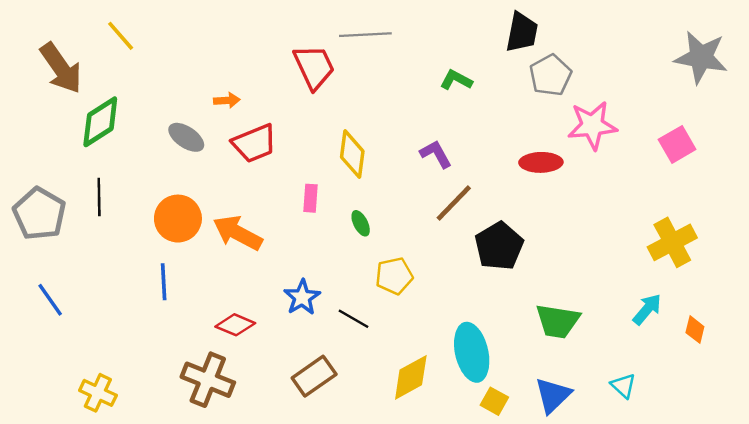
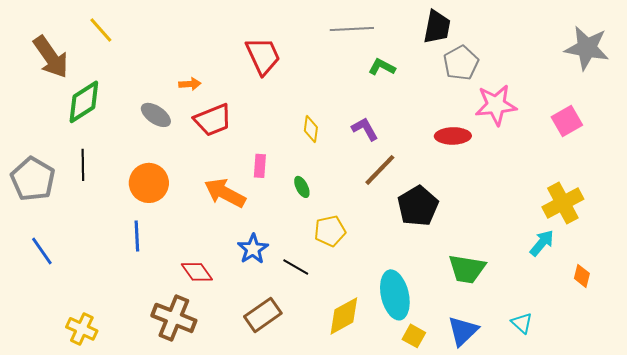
gray line: (365, 35) -> (352, 29), moved
yellow diamond: (352, 154) -> (311, 129), moved, size x0.7
orange arrow: (238, 233) -> (225, 193), moved
cyan arrow: (647, 309) -> (542, 243), moved
red diamond: (235, 325) -> (197, 272), turned 32

